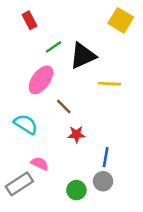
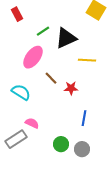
red rectangle: (30, 20) -> (17, 14), moved
red star: (76, 134) -> (71, 88), moved
gray circle: (103, 181) -> (82, 149), moved

